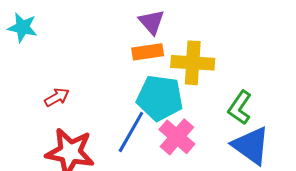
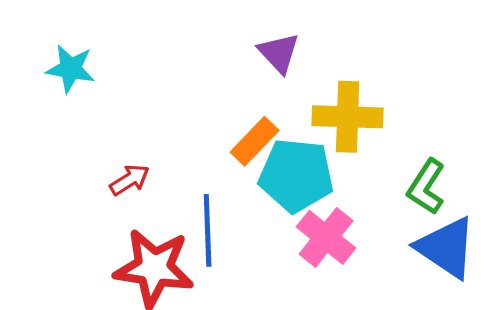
orange rectangle: (148, 52) -> (255, 141), moved, turned -36
blue line: (131, 132) -> (208, 230), moved, turned -30

